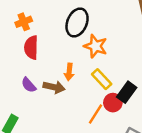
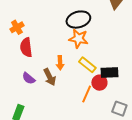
black ellipse: (77, 23) -> (78, 20), moved, turned 60
brown arrow: (54, 87) -> (50, 77), turned 60
black rectangle: (127, 92) -> (109, 72), turned 60

